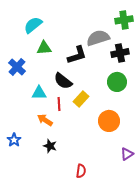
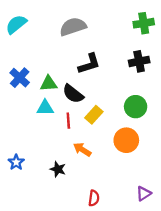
cyan semicircle: (33, 25) -> (16, 24), moved
gray semicircle: (98, 38) -> (73, 27), moved
green triangle: (44, 48) -> (49, 83), moved
green circle: (117, 82) -> (136, 107), moved
orange arrow: (45, 120) -> (82, 150), moved
purple triangle: (127, 154) -> (144, 194), moved

